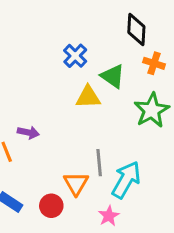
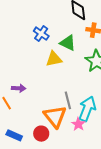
orange triangle: (76, 183) -> (55, 116), size x1.4
pink star: (109, 216) -> (78, 124), moved

